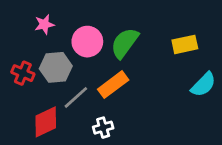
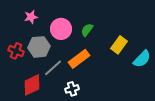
green semicircle: (125, 43) -> (87, 30), size x0.6
yellow rectangle: (185, 44) -> (119, 45), moved, turned -42

